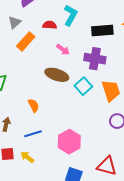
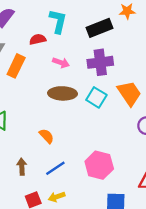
yellow arrow: (27, 157) -> (57, 197), turned -40

